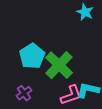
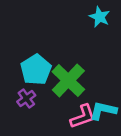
purple cross: (24, 93) -> (26, 98), moved

